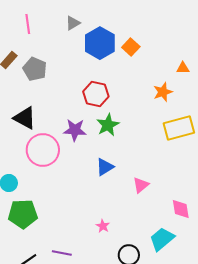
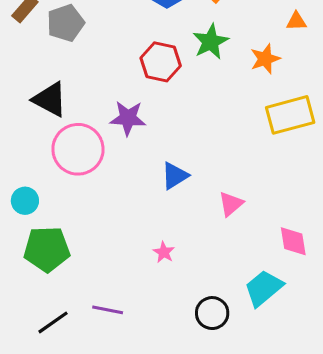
gray pentagon: (35, 69) -> (66, 23), turned 30
green star: (108, 125) -> (211, 42), moved
pink star: (103, 226) -> (164, 252), moved

